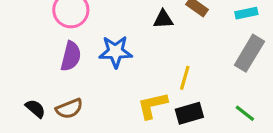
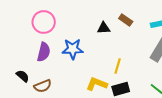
yellow L-shape: (152, 106) -> (97, 84), turned 35
black semicircle: (35, 109) -> (23, 76), moved

